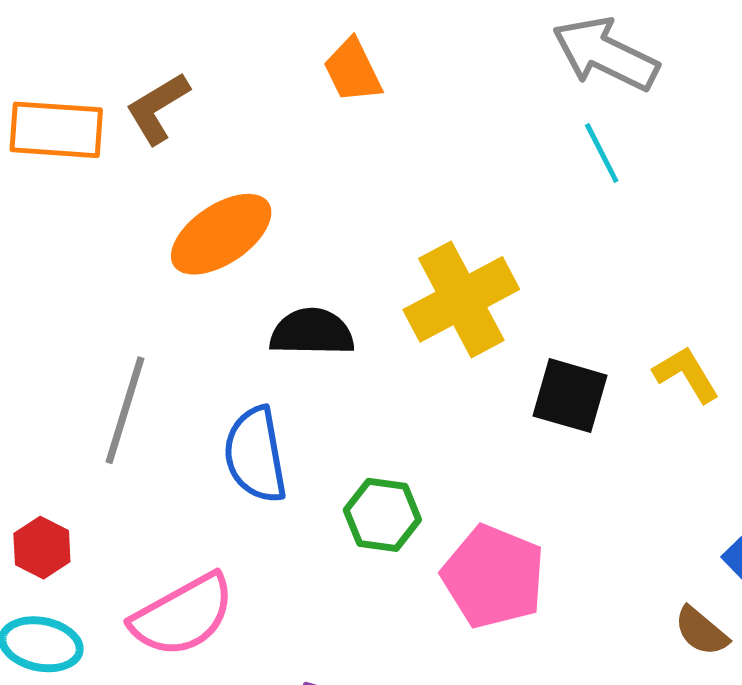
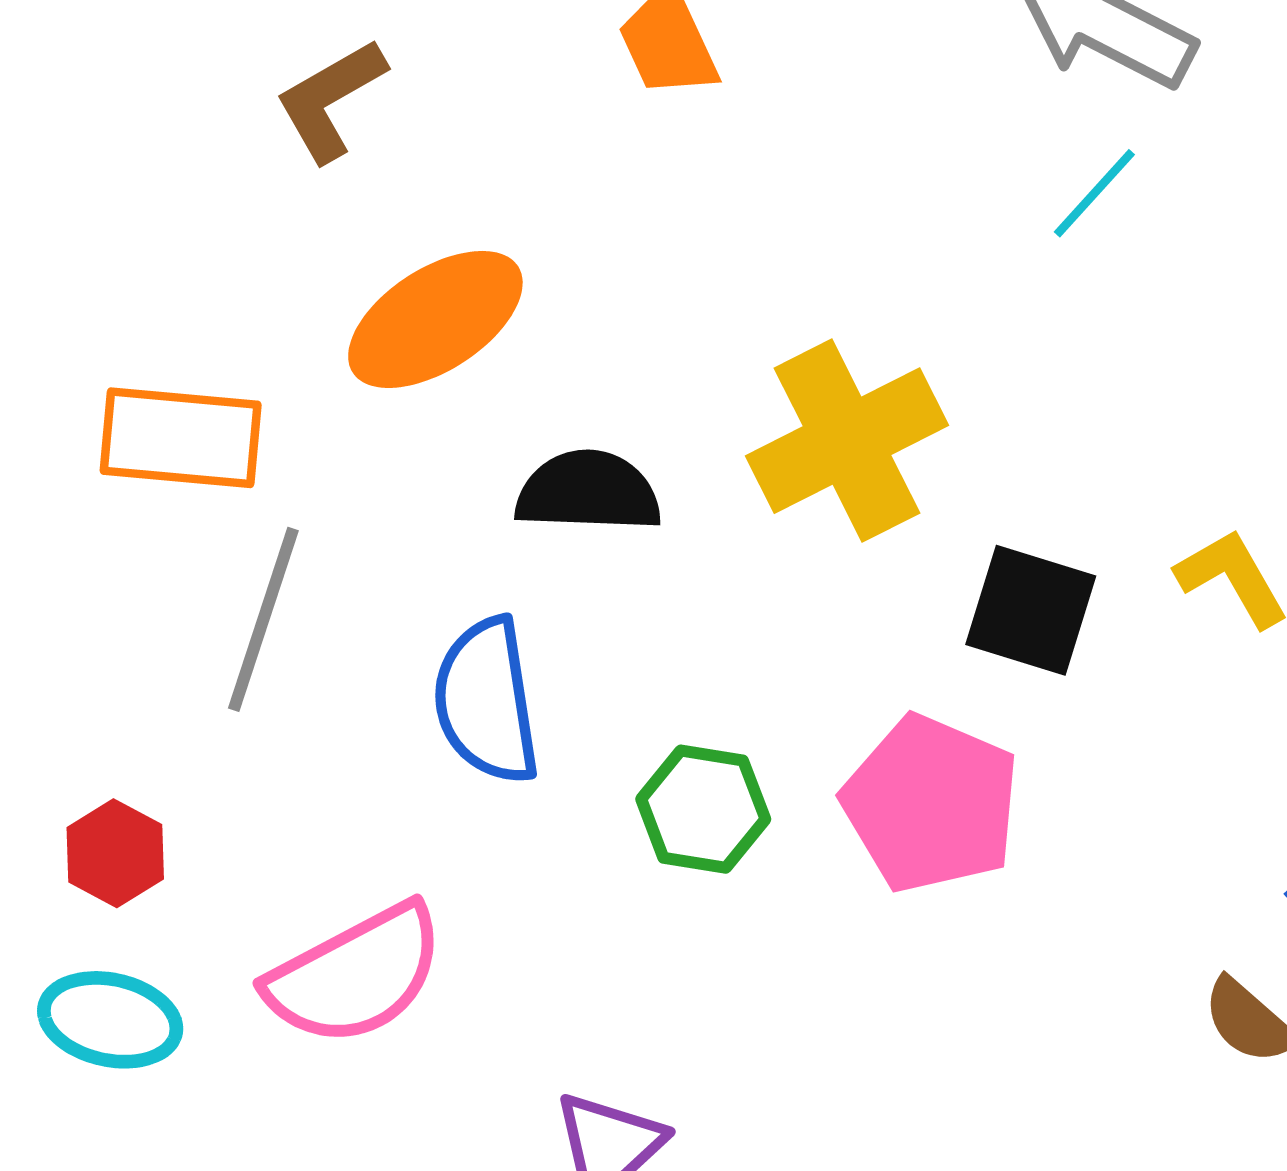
orange rectangle: (56, 130) -> (181, 438), moved
cyan line: (602, 153) -> (1094, 193), turned 68
pink pentagon: (493, 577) -> (931, 804), moved

